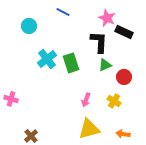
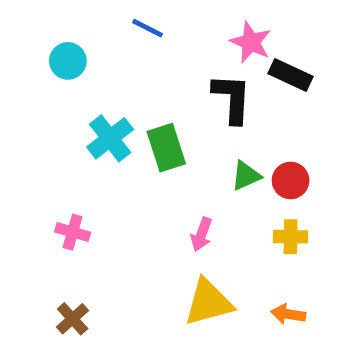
green triangle: (105, 65) -> (246, 176), moved
pink cross: (11, 99) -> (73, 232), moved
yellow cross: (114, 101) -> (291, 237), moved, turned -32

